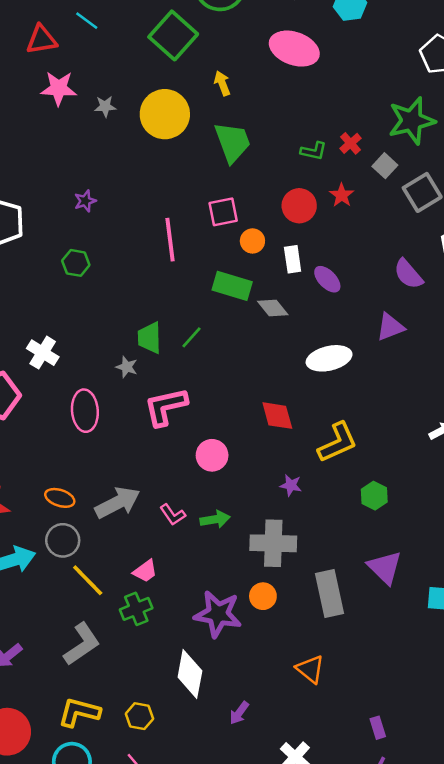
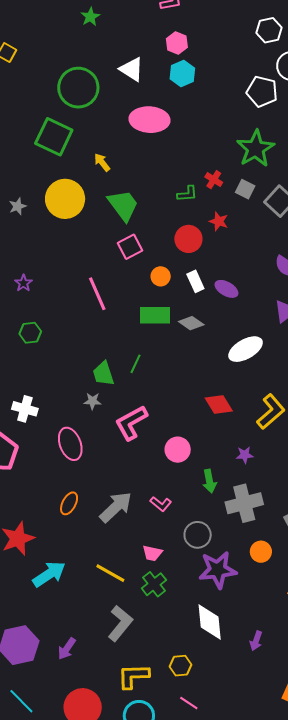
pink square: (223, 212) -> (130, 247), moved
orange ellipse: (60, 498) -> (69, 503), moved, turned -65
green arrow: (215, 519) -> (209, 481), moved, turned 105
gray circle: (63, 540) -> (198, 535), moved
pink trapezoid: (145, 571) -> (152, 553), turned 65
orange circle: (263, 596) -> (261, 552), moved

